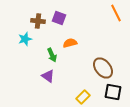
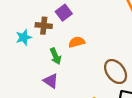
purple square: (59, 18) -> (64, 13), turned 32
brown cross: (38, 21) -> (44, 26), moved

